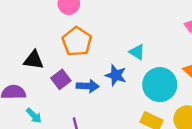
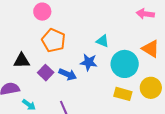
blue arrow: (88, 86) -> (68, 74), turned 30

